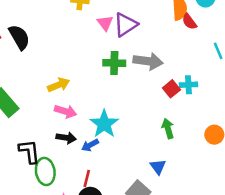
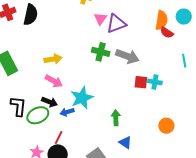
red semicircle: (189, 22) -> (167, 33), turned -32
black semicircle: (19, 37) -> (31, 15), turned 30
red square: (171, 89) -> (141, 82), turned 32
green arrow: (168, 128) -> (116, 118), moved
blue triangle: (158, 167) -> (125, 142), moved, turned -32
green ellipse: (45, 171) -> (38, 115), moved, turned 60

